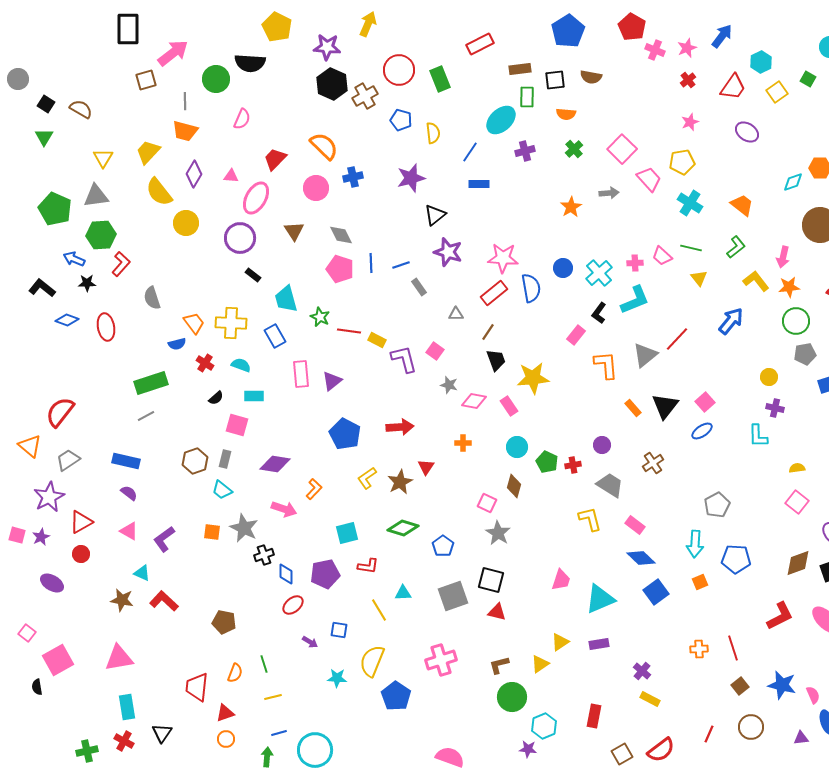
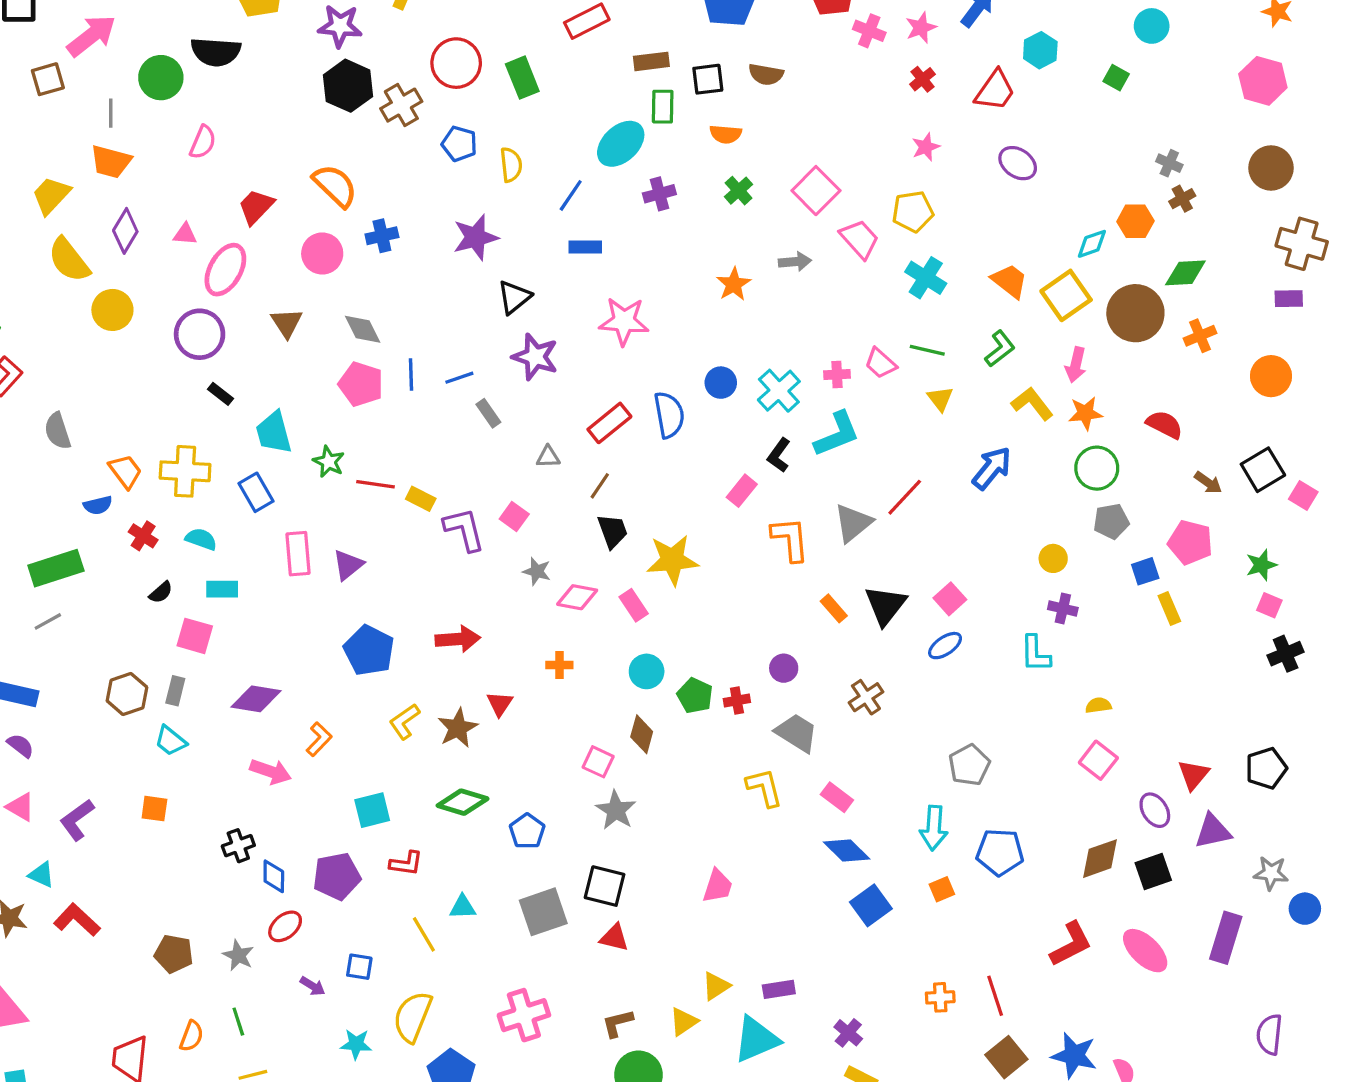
yellow square: (777, 92) -> (1066, 295), moved, size x1.4
pink star: (503, 258) -> (624, 321), moved
gray star: (244, 528) -> (238, 955), moved, size x0.7
cyan triangle: (600, 599) -> (756, 1039), moved
brown square: (740, 686) -> (1006, 1057), size x1.4

